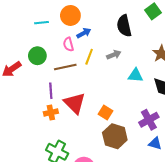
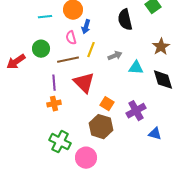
blue arrow: (84, 33) -> (86, 27), turned 136
gray arrow: (114, 55) -> (115, 56), moved
red triangle: (75, 103) -> (84, 83), moved
purple cross: (149, 120) -> (136, 111), moved
brown hexagon: (115, 136) -> (101, 127), moved

